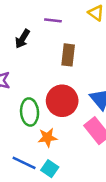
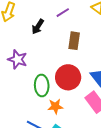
purple line: (53, 20) -> (63, 13), turned -40

